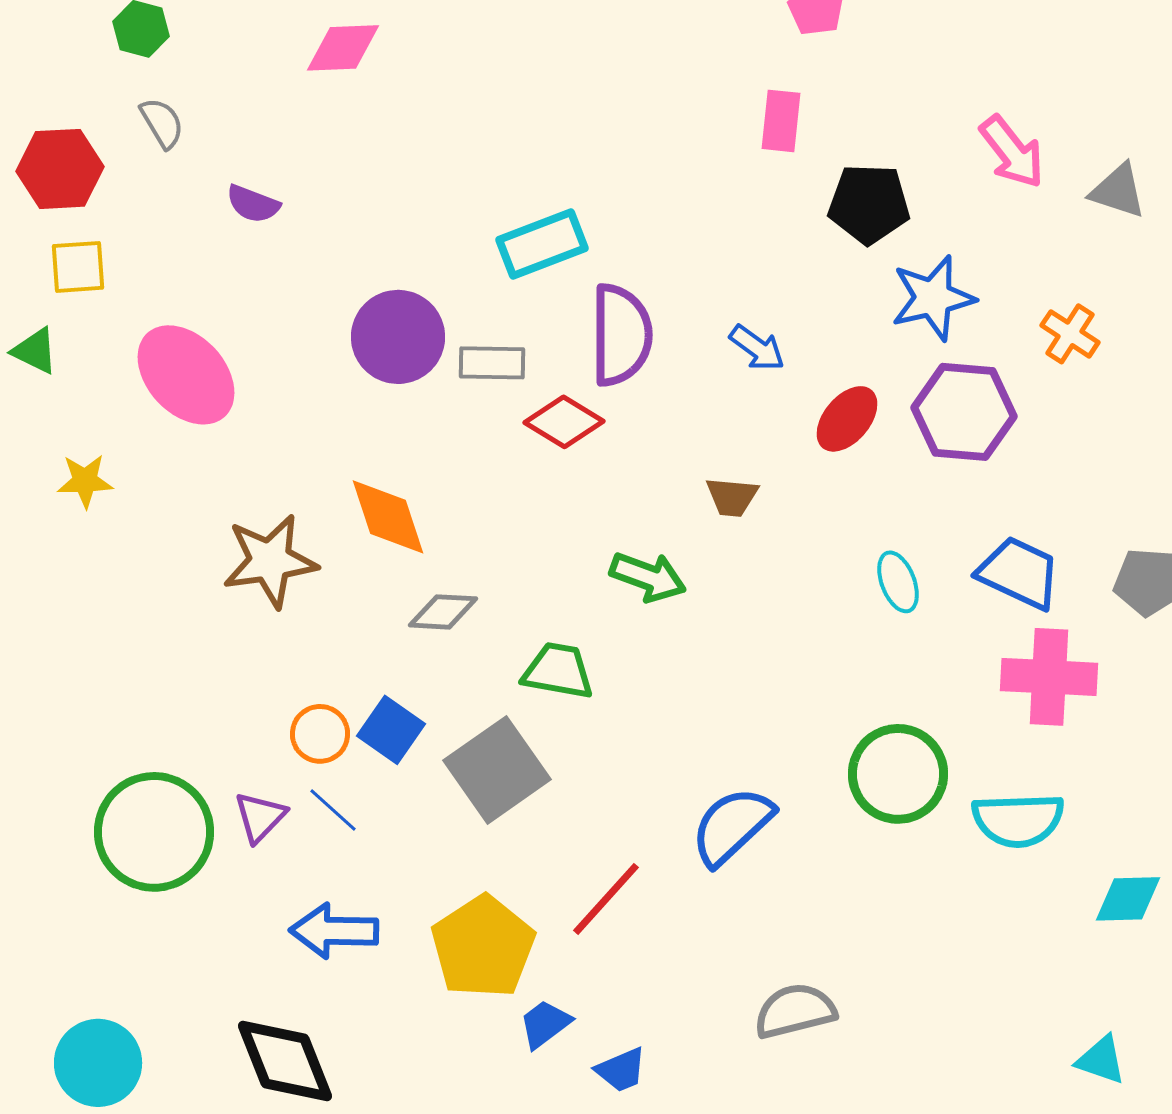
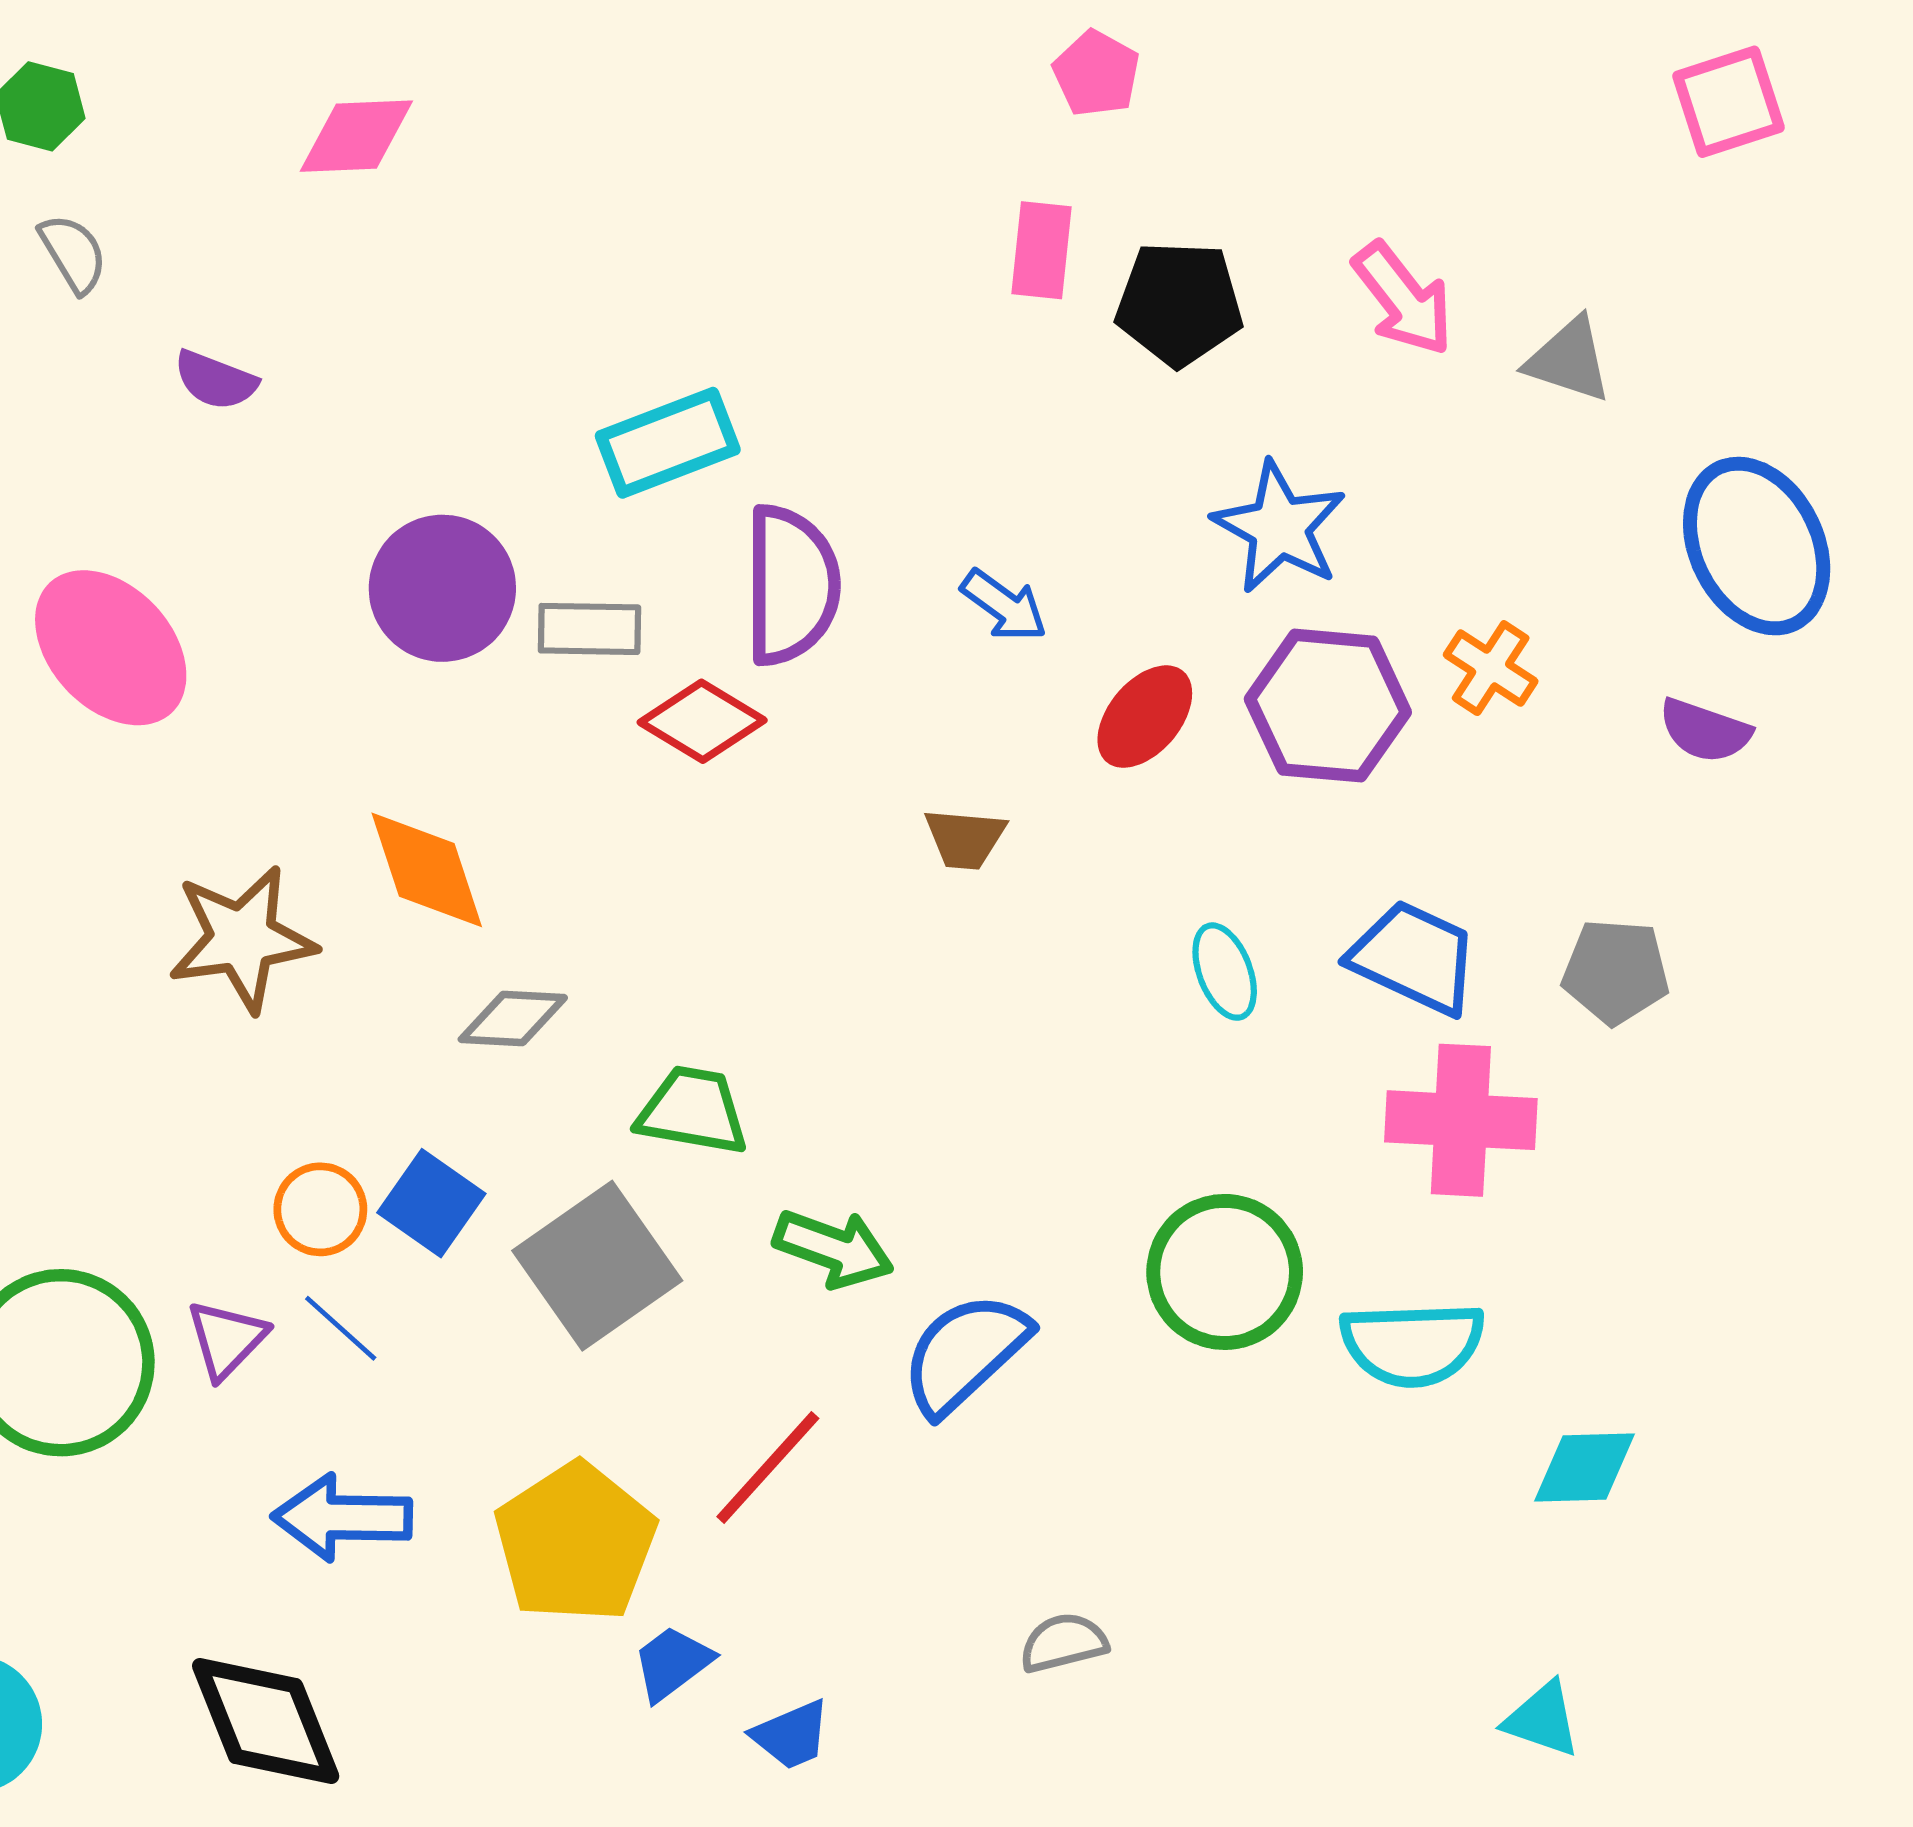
black pentagon: (869, 204) -> (1179, 304), moved
blue star: (933, 298) -> (1279, 527), turned -30
orange cross: (1070, 334) -> (1491, 668), moved
green arrow: (648, 577) -> (834, 1248), moved
gray semicircle: (795, 1011) -> (1063, 1643), size x0.7

